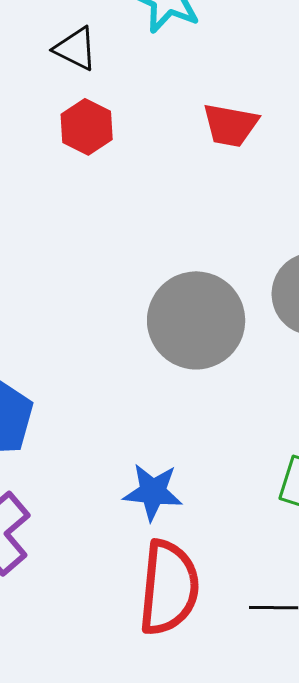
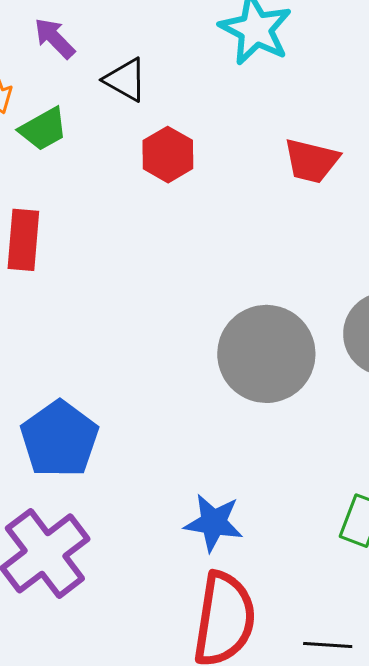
black triangle: (76, 49) -> (125, 80), moved

